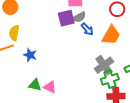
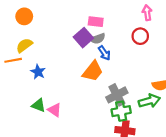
purple square: (66, 18) -> (83, 38), turned -36
yellow semicircle: (14, 33) -> (24, 45), turned 35
orange trapezoid: (111, 35) -> (93, 71), moved

